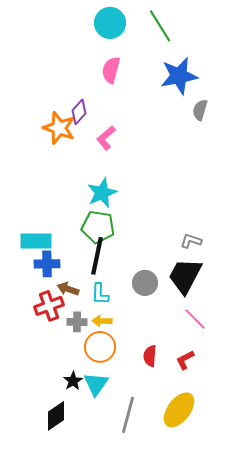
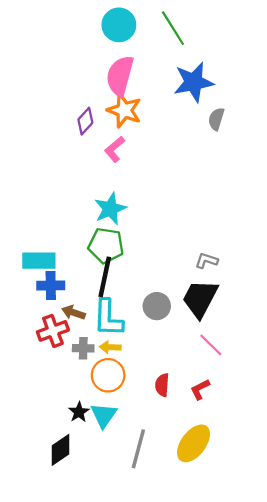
pink semicircle: (111, 70) -> (120, 76), size x1.4
orange star: (59, 128) -> (124, 110), moved
cyan L-shape: (100, 294) -> (108, 318), size x1.6

